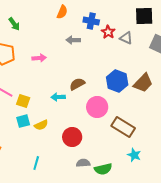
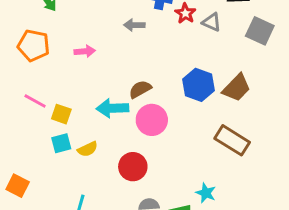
cyan arrow: (58, 97) -> (112, 108), size x1.5
pink circle: (97, 107) -> (152, 120), moved
brown rectangle: (123, 127) -> (232, 140), moved
cyan star: (134, 155) -> (206, 193), moved

